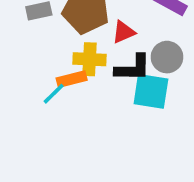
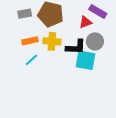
red triangle: (124, 32) -> (85, 22), moved
orange rectangle: (72, 79) -> (30, 41), moved

